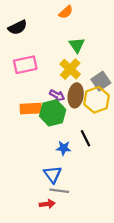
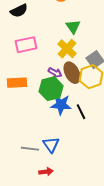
brown ellipse: (76, 95) -> (72, 73), turned -35
orange rectangle: (31, 109) -> (17, 83), moved
blue star: (64, 148) -> (61, 105), moved, size x1.5
gray line: (59, 191) -> (30, 149), moved

